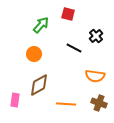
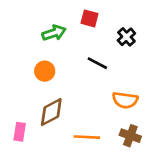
green arrow: (41, 25) -> (54, 33), turned 30
black cross: (96, 36) -> (126, 37), moved

